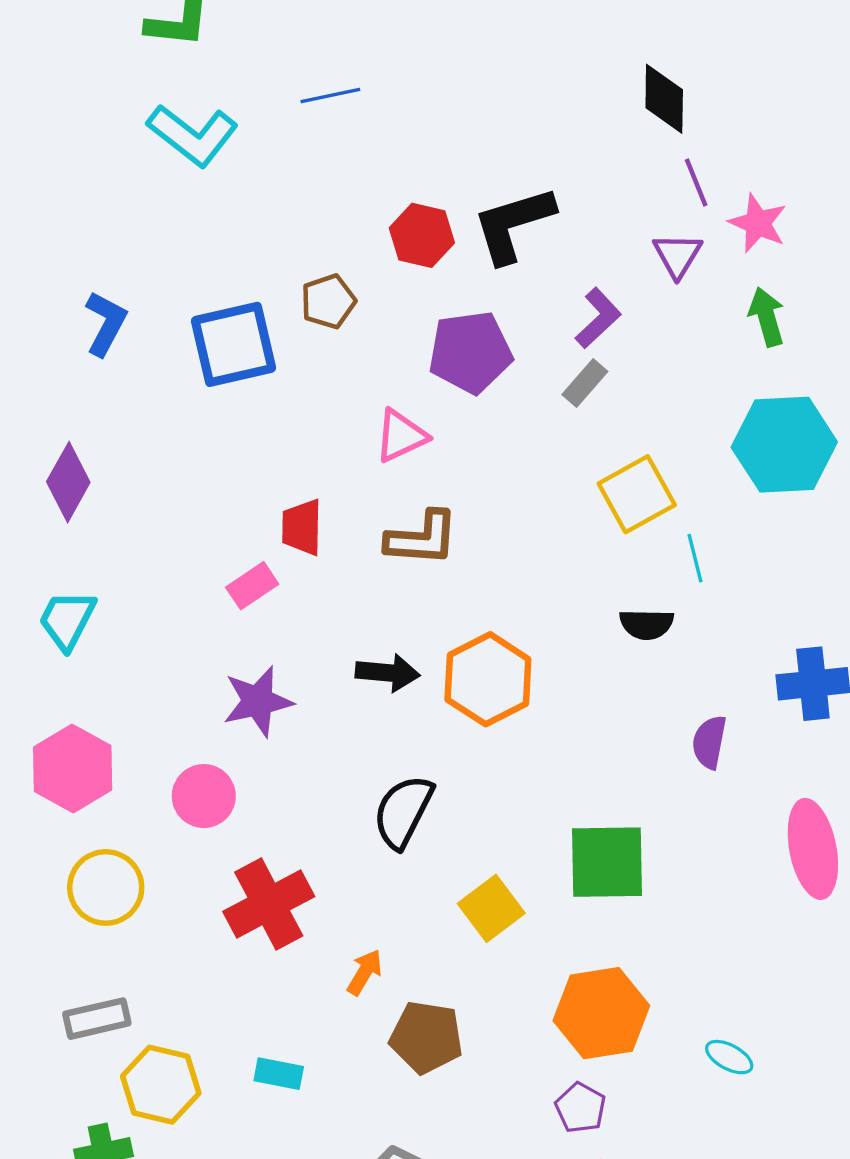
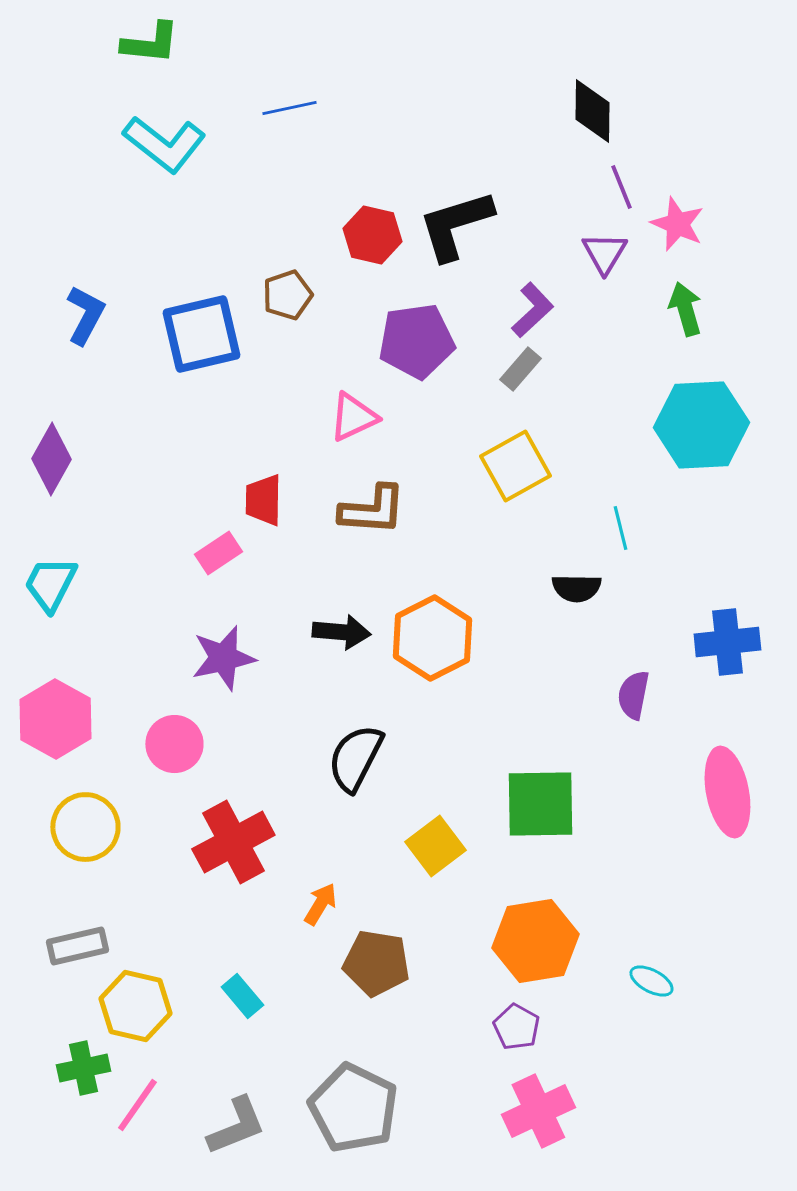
yellow square: (637, 494) -> (515, 466), moved
cyan rectangle: (279, 1074) -> (242, 996), turned 39

